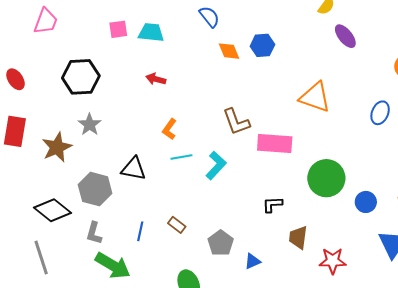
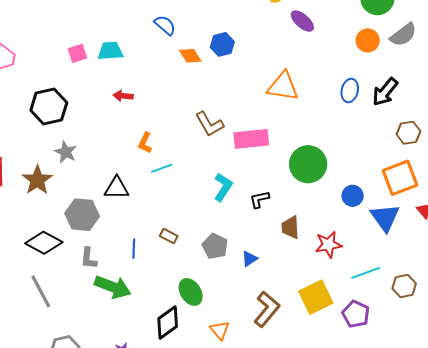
cyan L-shape: (216, 165) -> (223, 187), moved
blue circle: (366, 202) -> (353, 196), moved

